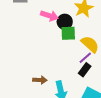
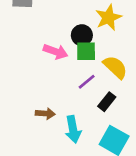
pink arrow: (49, 16) -> (56, 52), moved
purple line: (85, 58) -> (87, 82), moved

